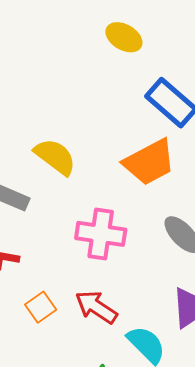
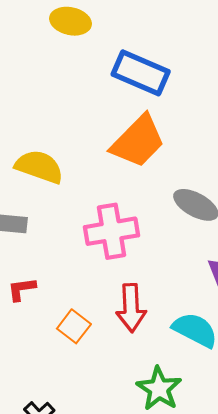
red arrow: (96, 307) -> (131, 308), turned -108

